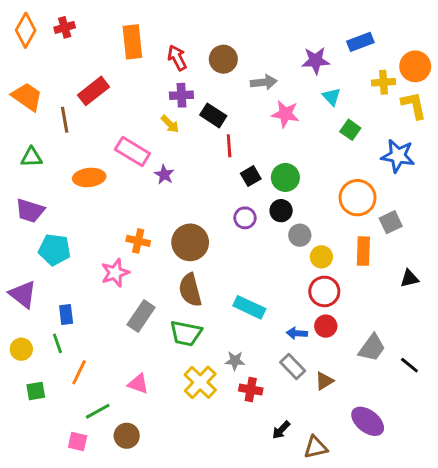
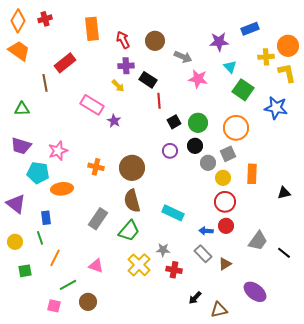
gray arrow: (264, 82) -> (183, 57), turned 30
orange trapezoid: (27, 97) -> (19, 51), moved
green square: (350, 130) -> (243, 90), size x1.5
orange ellipse: (89, 177) -> (62, 189), moved
orange circle: (358, 198) -> (236, 128), moved
gray square: (391, 222) -> (228, 154), moved
pink star: (115, 273) -> (58, 151), moved
green trapezoid: (186, 333) -> (129, 231), turned -60

